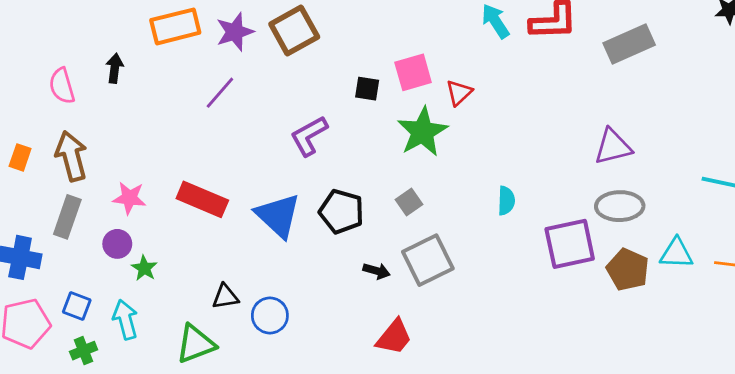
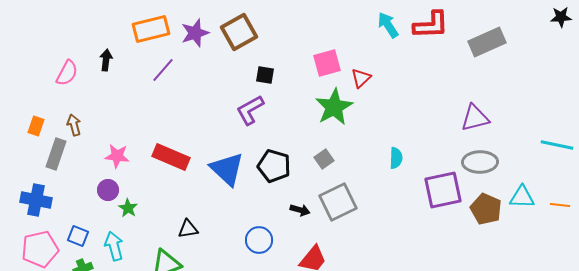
pink semicircle: (62, 86) -> (67, 73), turned -136
black square: (367, 89) -> (265, 75), moved
purple line: (220, 93) -> (163, 70), moved
brown arrow: (71, 156) -> (74, 125), size x0.6
gray rectangle: (67, 217) -> (56, 154), moved
blue circle: (270, 315) -> (259, 240), moved

